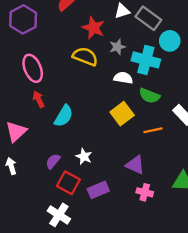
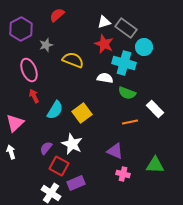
red star: (93, 28) -> (104, 44), moved
gray star: (117, 47) -> (46, 45), moved
yellow square: (122, 114) -> (82, 113), moved
white star: (84, 157) -> (72, 144), size x1.5
purple rectangle: (98, 190) -> (76, 183), moved

